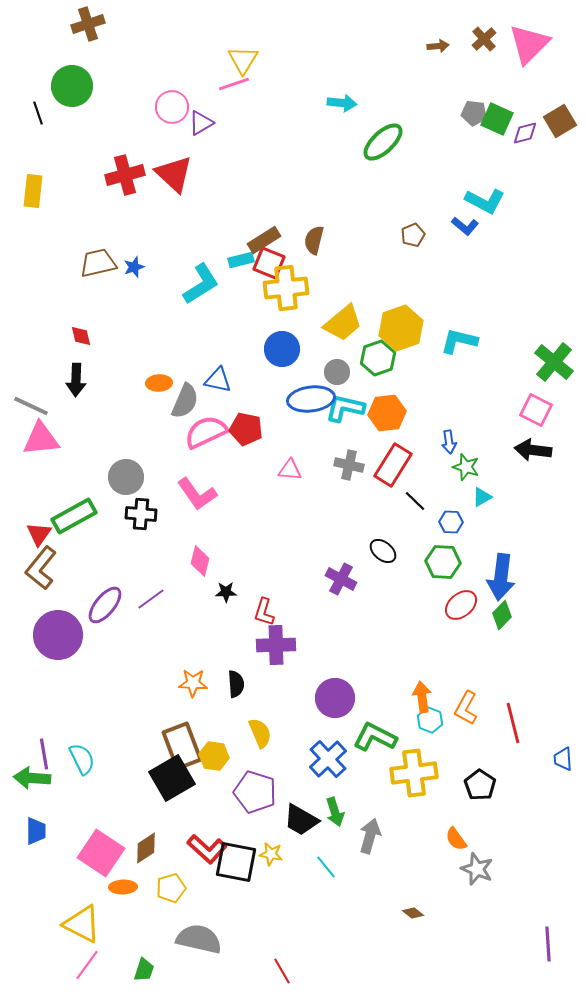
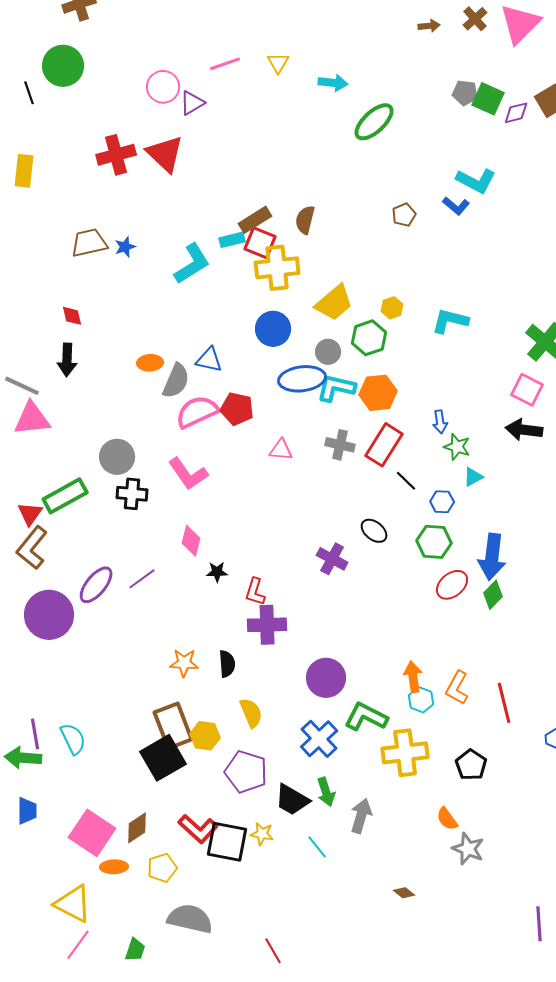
yellow triangle: (243, 60) -> (278, 63), moved, size x0.7
yellow hexagon: (401, 328) -> (392, 308), size x0.5

